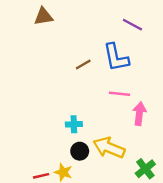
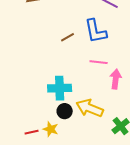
cyan cross: (74, 124) -> (60, 88), size x1.6

